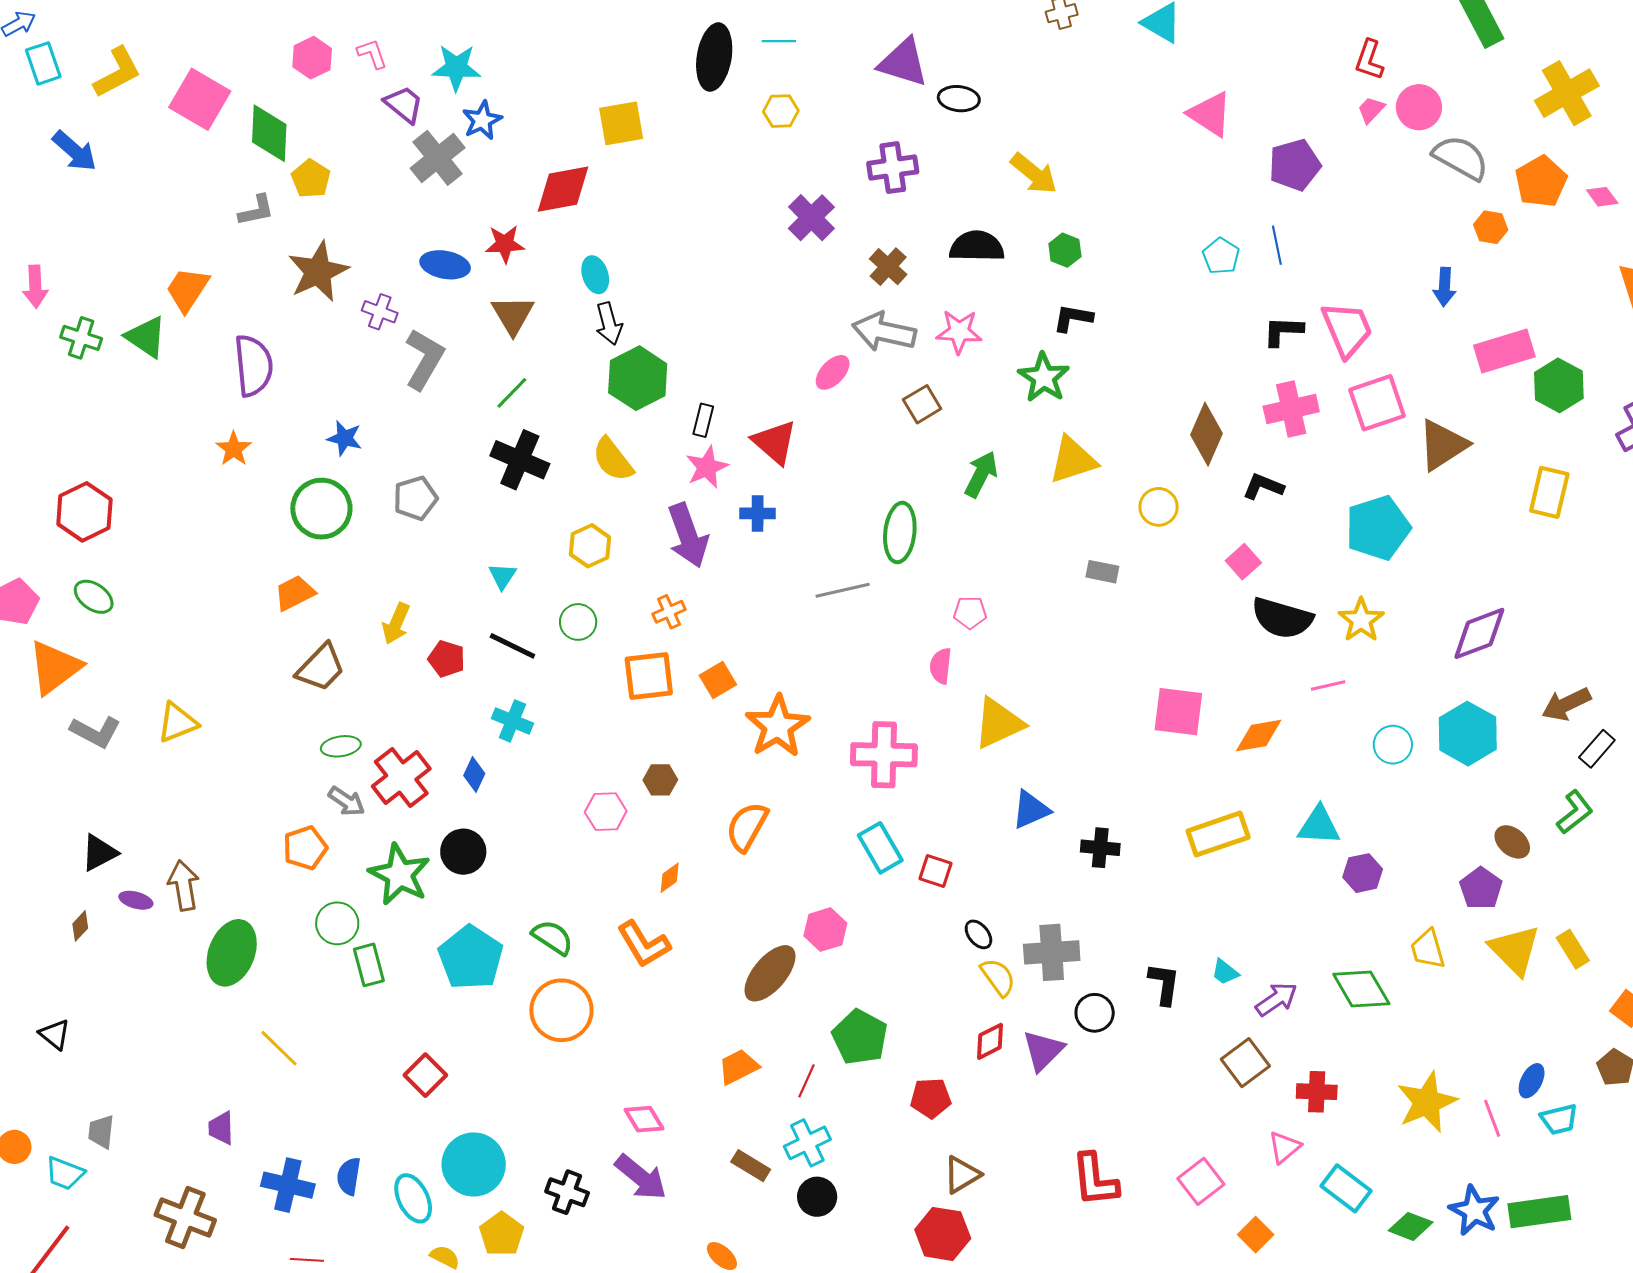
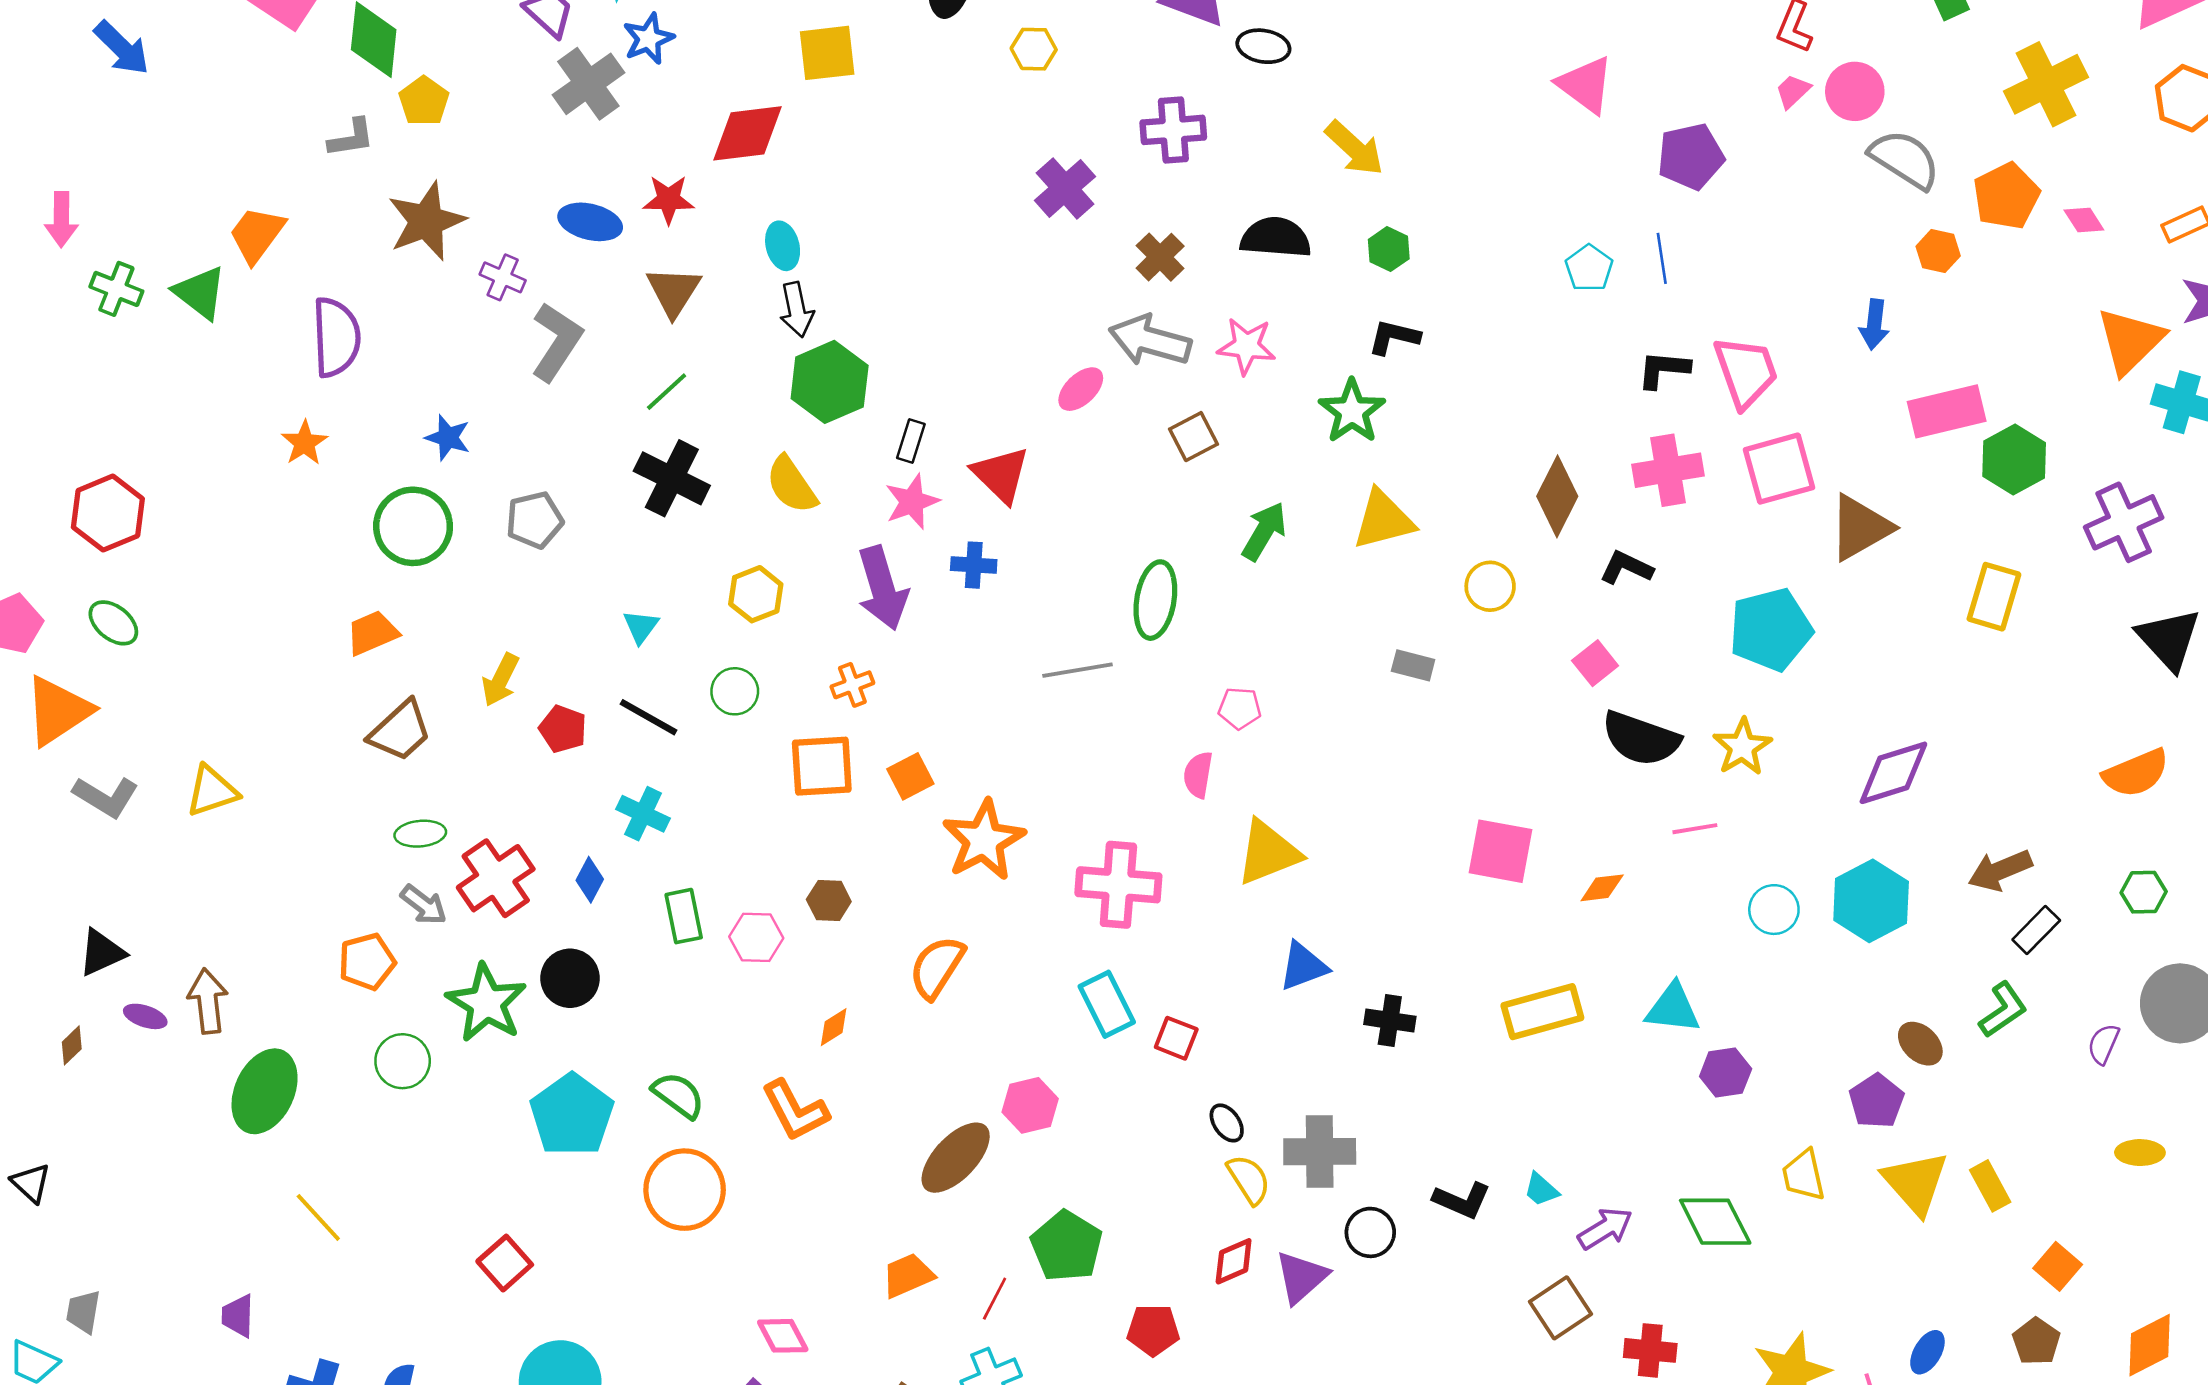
orange diamond: (1259, 735) -> (1602, 888), size x0.7
green rectangle: (369, 965) -> (684, 916), moved
black L-shape: (1164, 984) -> (1462, 1200), turned 102

